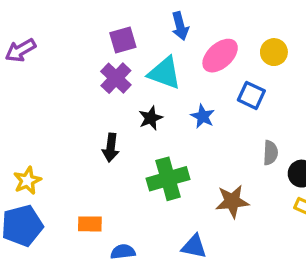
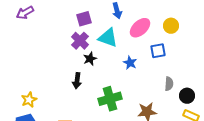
purple arrow: (20, 50) -> (25, 13), moved
blue square: (251, 95) -> (158, 51), turned -35
black star: (151, 118) -> (90, 59), moved

